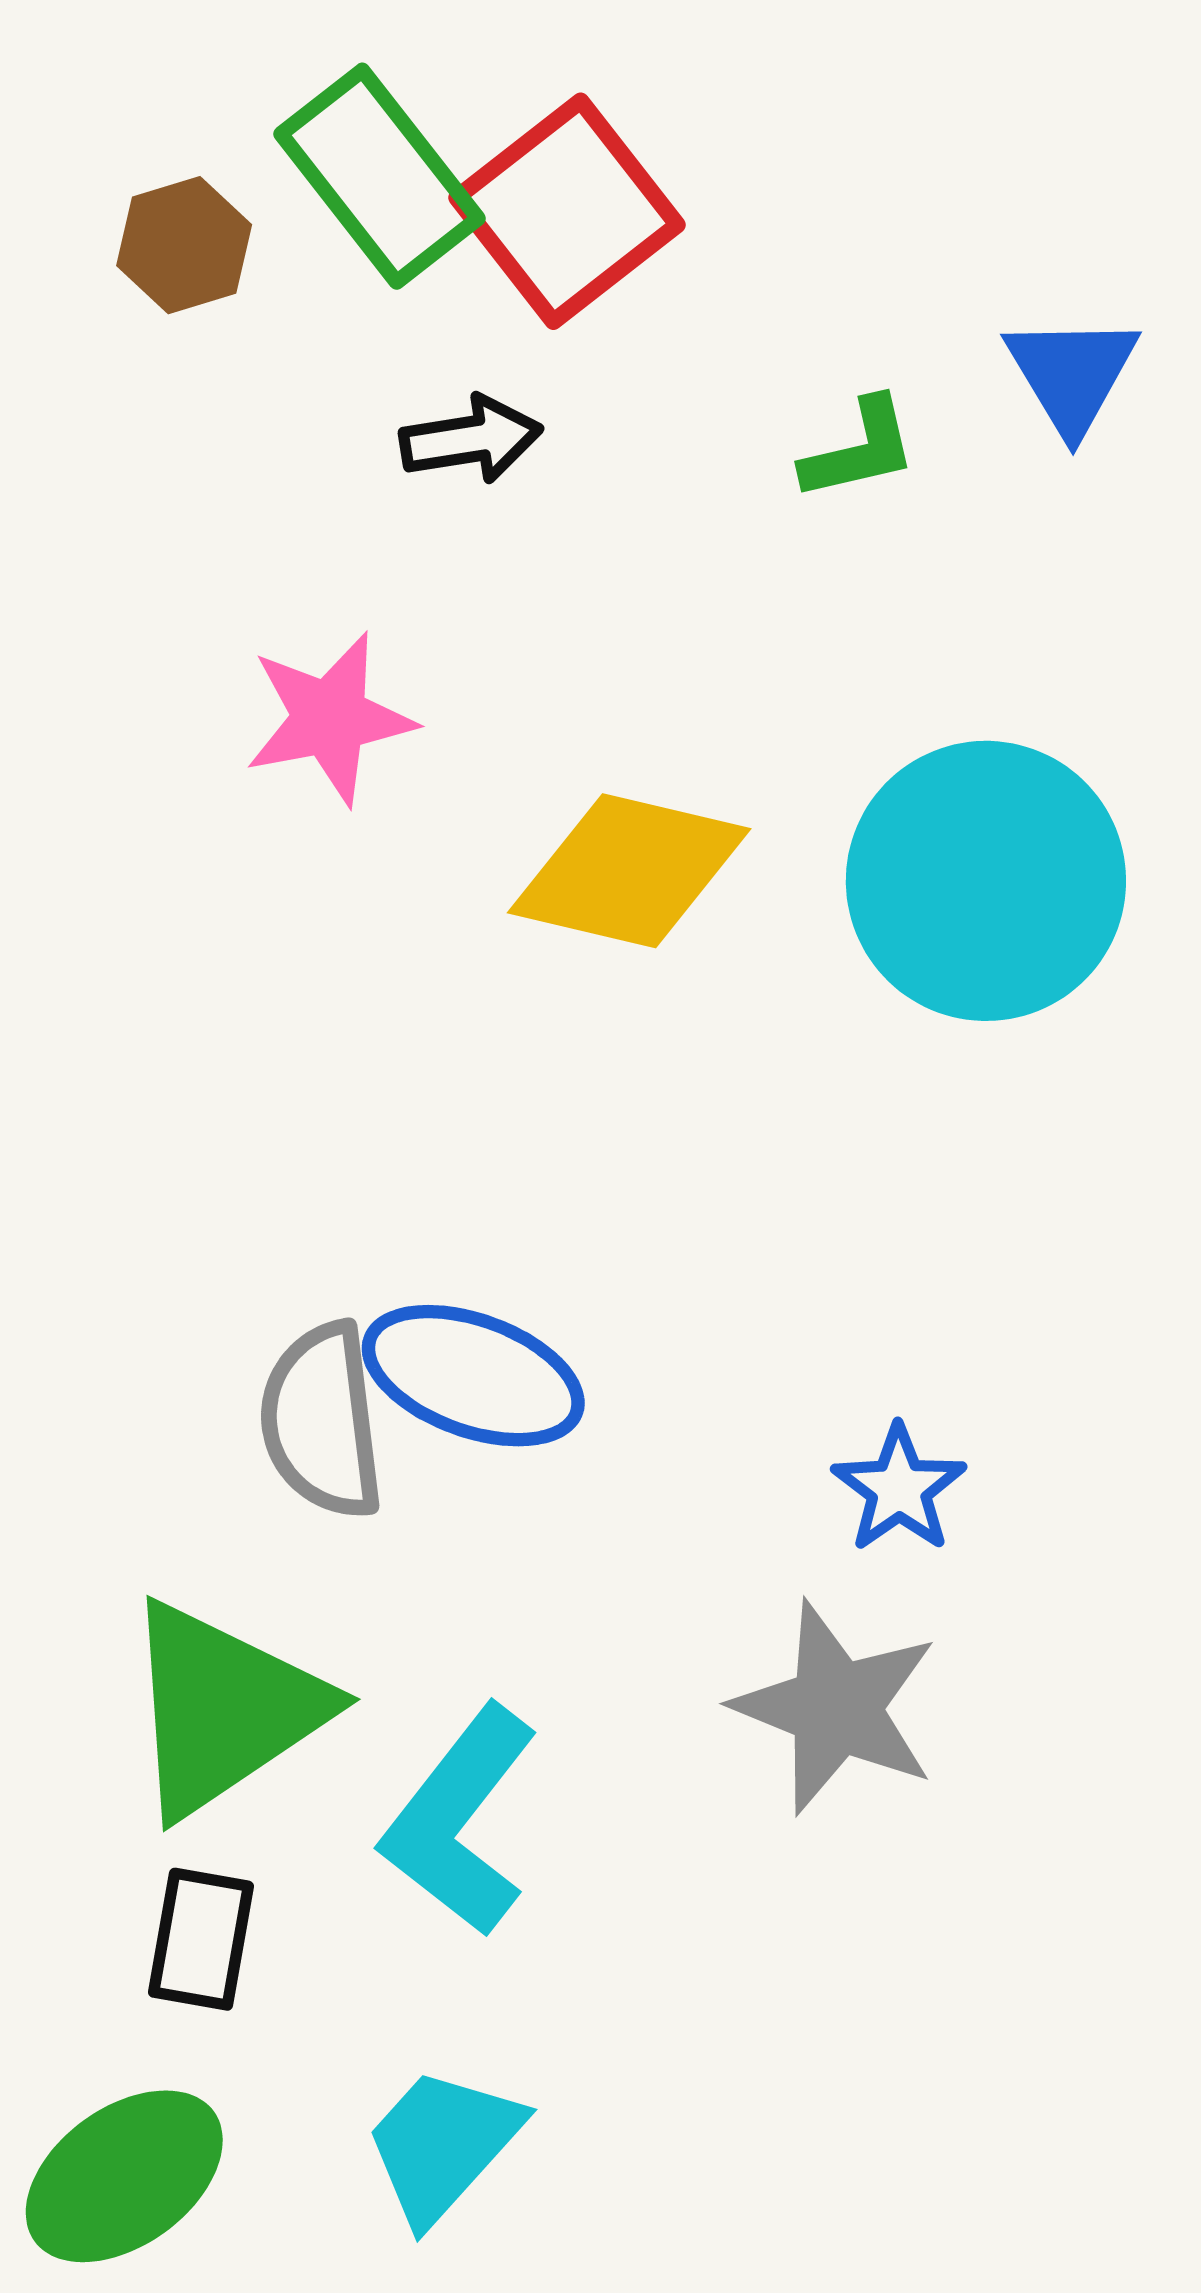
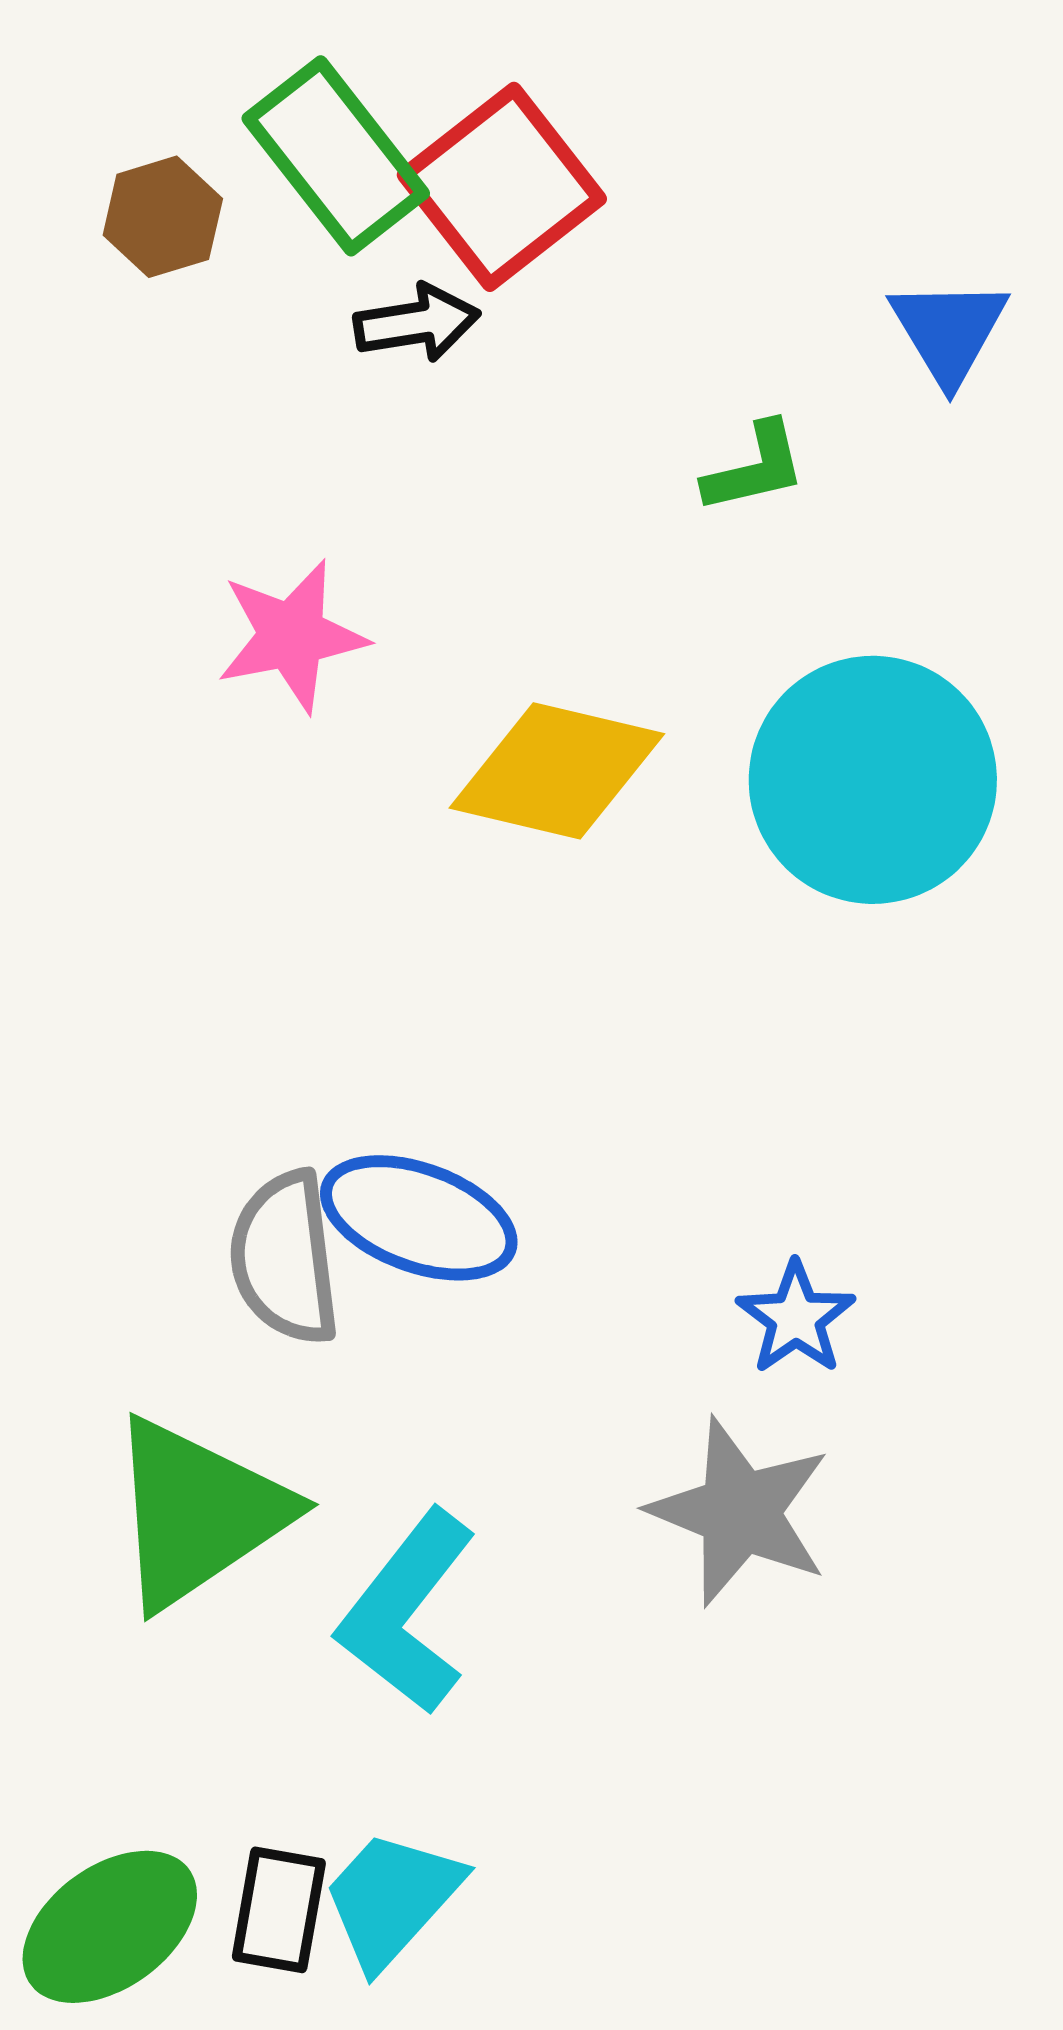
black arrow: (471, 439) -> (417, 323), moved
green L-shape: (859, 450) -> (755, 468), moved
black rectangle: (201, 1939) -> (279, 1910), moved

